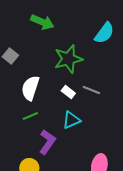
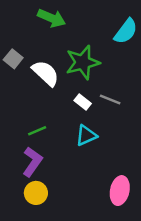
white semicircle: (30, 88) -> (46, 73), moved, turned 115
purple L-shape: (47, 142) -> (32, 162), moved

